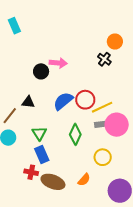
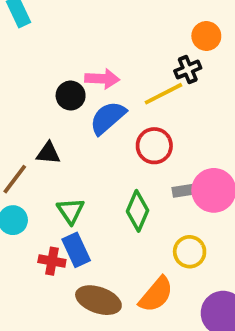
black cross: (104, 59) -> (188, 69), turned 32
blue semicircle: (63, 101) -> (108, 118), moved
yellow line: (102, 107) -> (164, 94), moved
red cross: (31, 172) -> (52, 261), moved
orange semicircle: (84, 180) -> (156, 295), size x1.5

